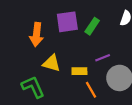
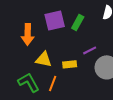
orange line: (91, 90) -> (53, 83), moved, turned 56

